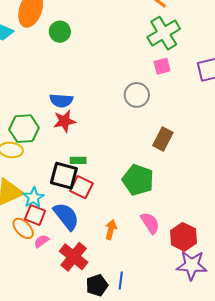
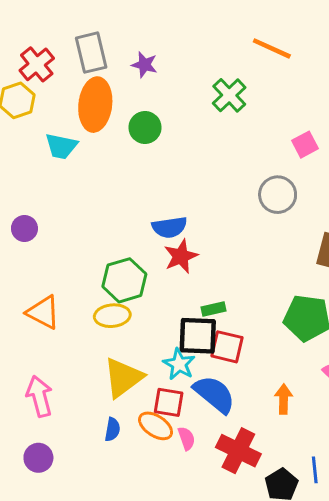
green cross: (164, 33) -> (229, 95), moved, size x0.7
cyan star: (33, 198) -> (179, 364), moved
pink semicircle: (42, 241) -> (186, 438), turned 119

